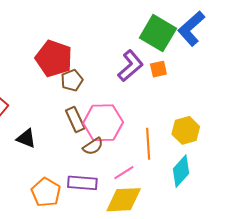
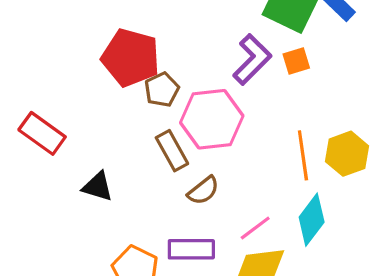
pink hexagon: (103, 123) -> (212, 119), moved
orange line: (148, 144) -> (303, 155), moved
cyan diamond: (181, 171) -> (312, 220), moved

